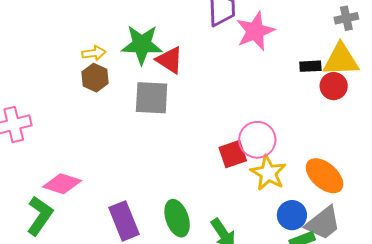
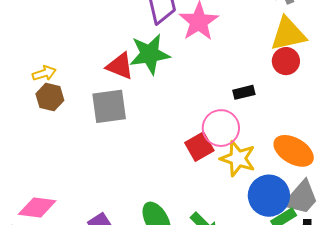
green star: (142, 45) -> (150, 54), moved
black rectangle: (310, 66) -> (244, 92), moved
blue circle: (292, 215) -> (269, 196), size x1.4

